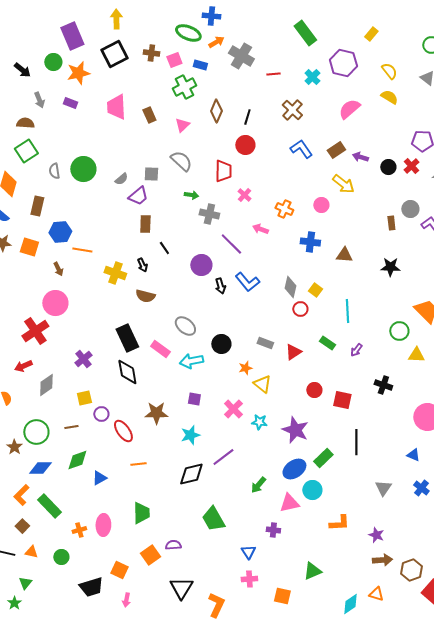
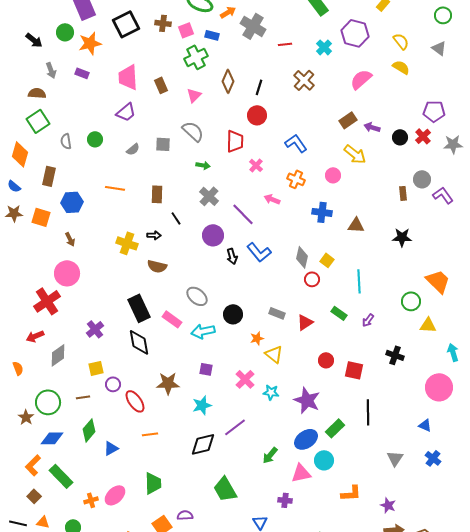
blue L-shape: (301, 149) -> (296, 143), moved
green circle: (83, 169) -> (95, 139), size x0.6
purple trapezoid: (138, 196) -> (126, 112), moved
gray cross: (209, 214) -> (209, 196), moved, turned 30
orange line: (82, 250) -> (115, 188), moved
black arrow: (142, 265) -> (154, 235), turned -64
green diamond: (77, 460) -> (89, 430), turned -30
pink ellipse: (103, 525) -> (115, 495), turned 45

